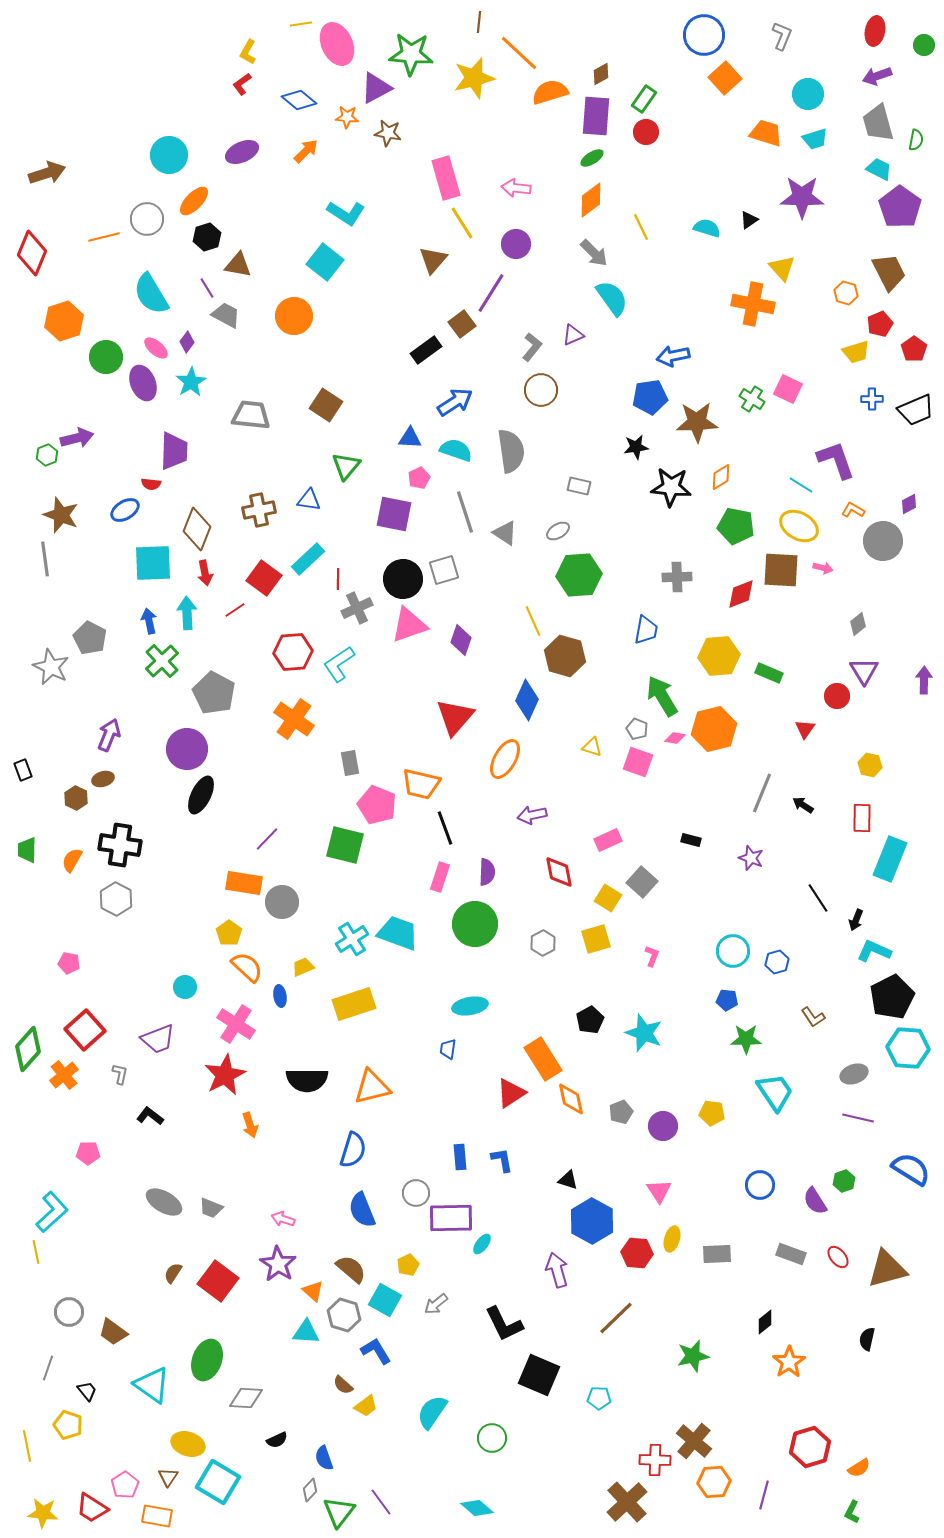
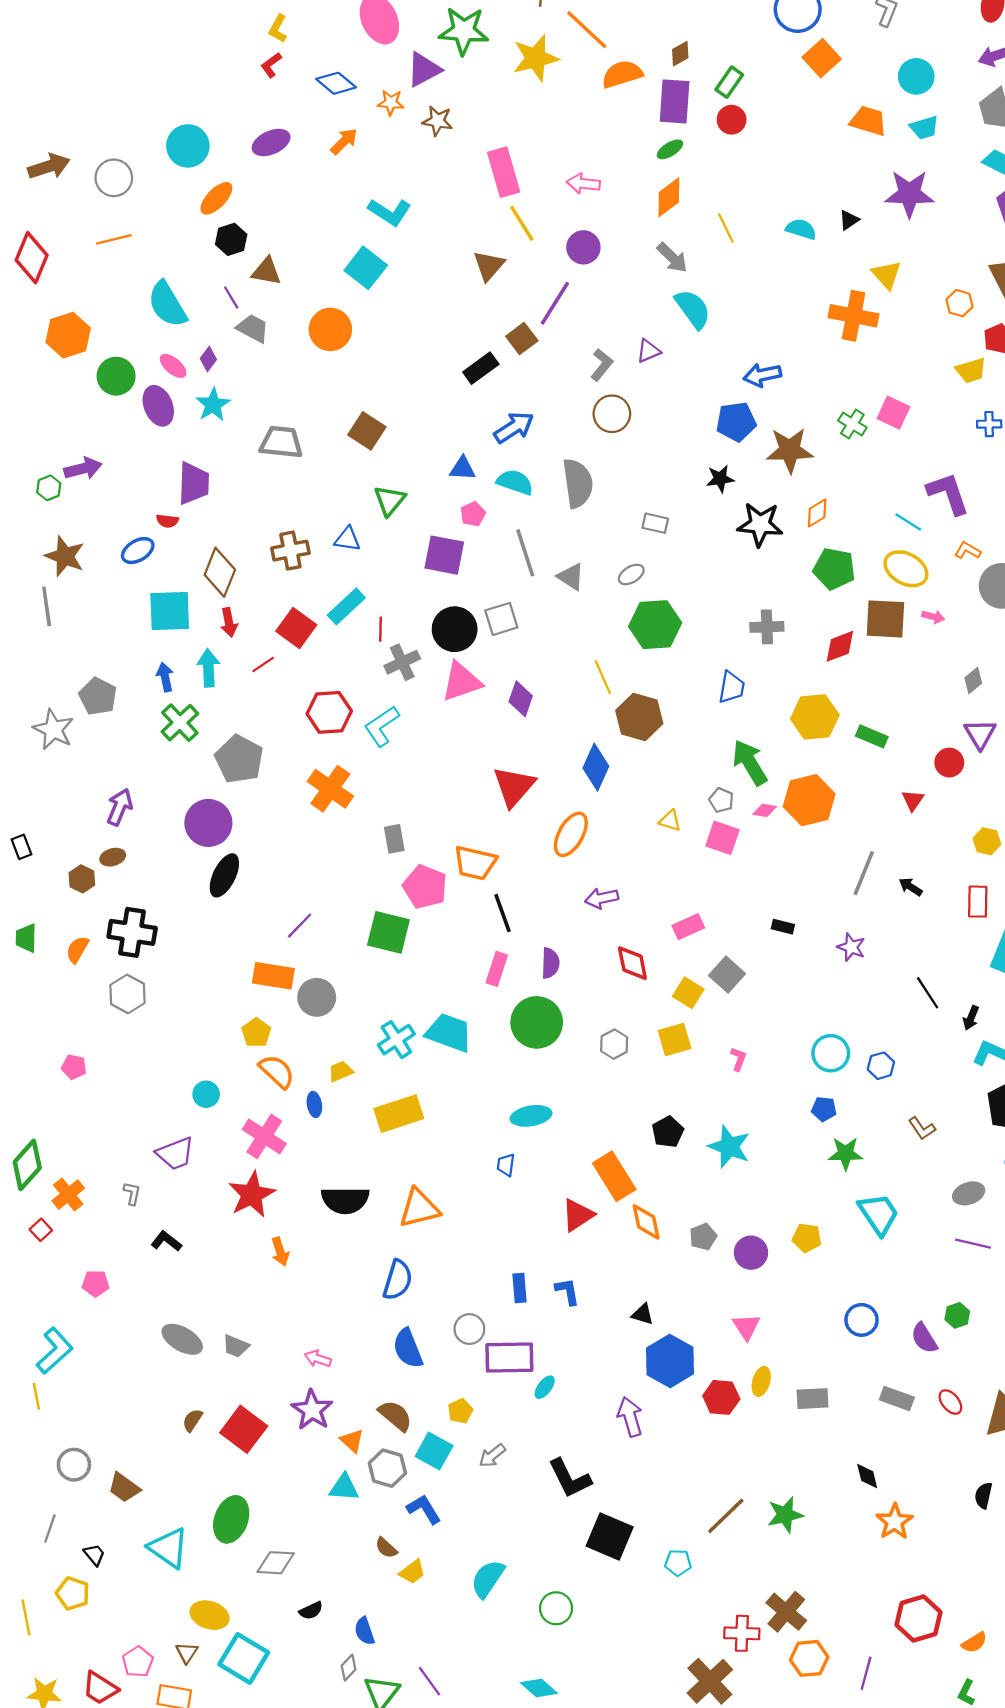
gray circle: (147, 219) -> (114, 178), moved
red square: (85, 1030) -> (41, 1230), moved, size x0.5
brown line: (616, 1318) -> (726, 1516), moved
black diamond: (765, 1322) -> (867, 1476), turned -65

